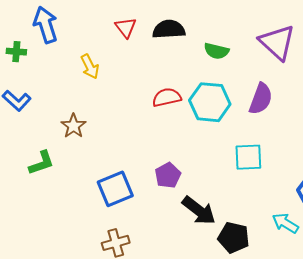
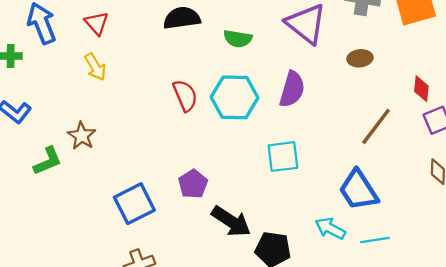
red triangle: (126, 27) -> (97, 23), moved
red semicircle: (167, 97) -> (185, 96), turned 84
green L-shape: (41, 163) -> (48, 161), moved

